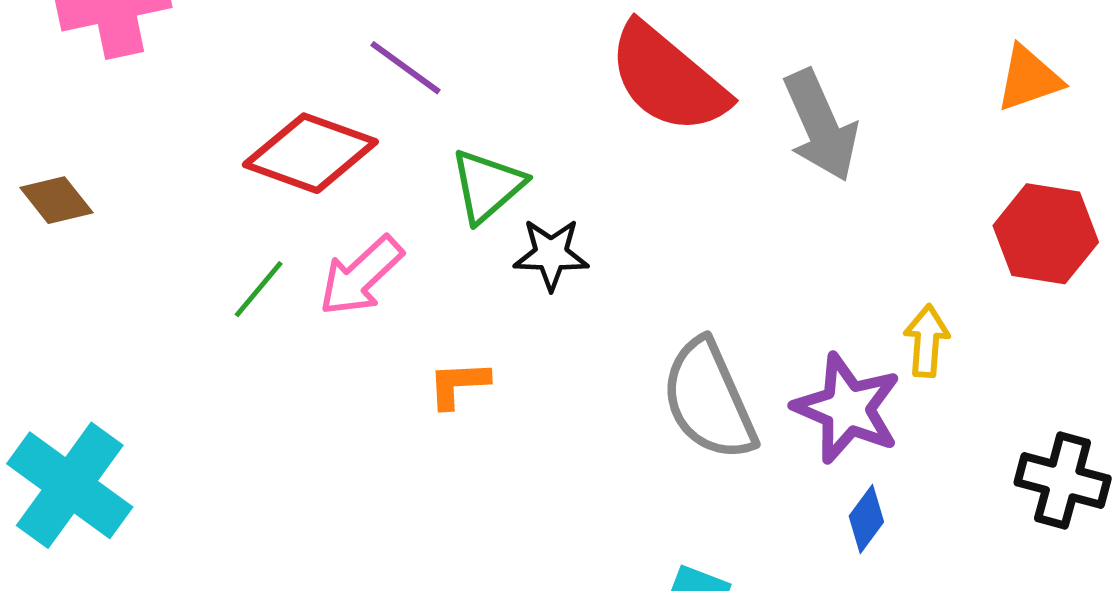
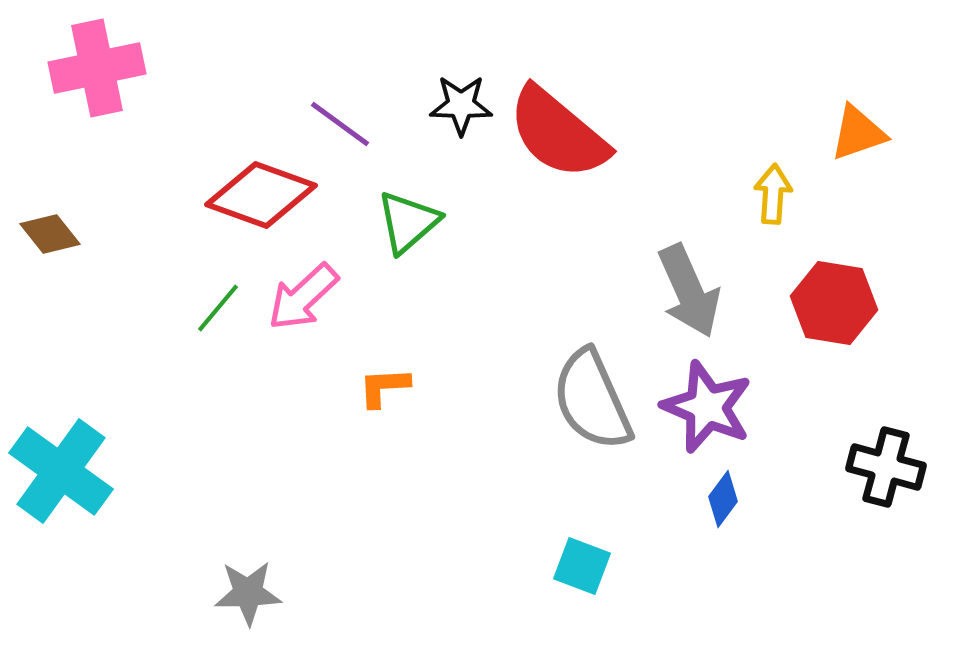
gray arrow: (821, 125) -> (689, 291), moved
red hexagon: (1046, 234) -> (834, 303), moved
black star: (551, 254) -> (461, 105), moved
yellow arrow: (927, 341) -> (773, 194), moved

